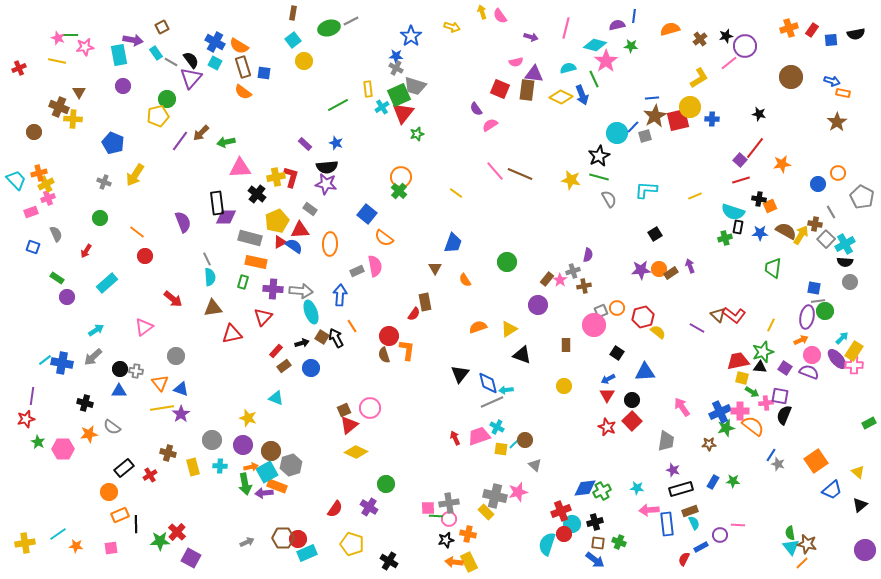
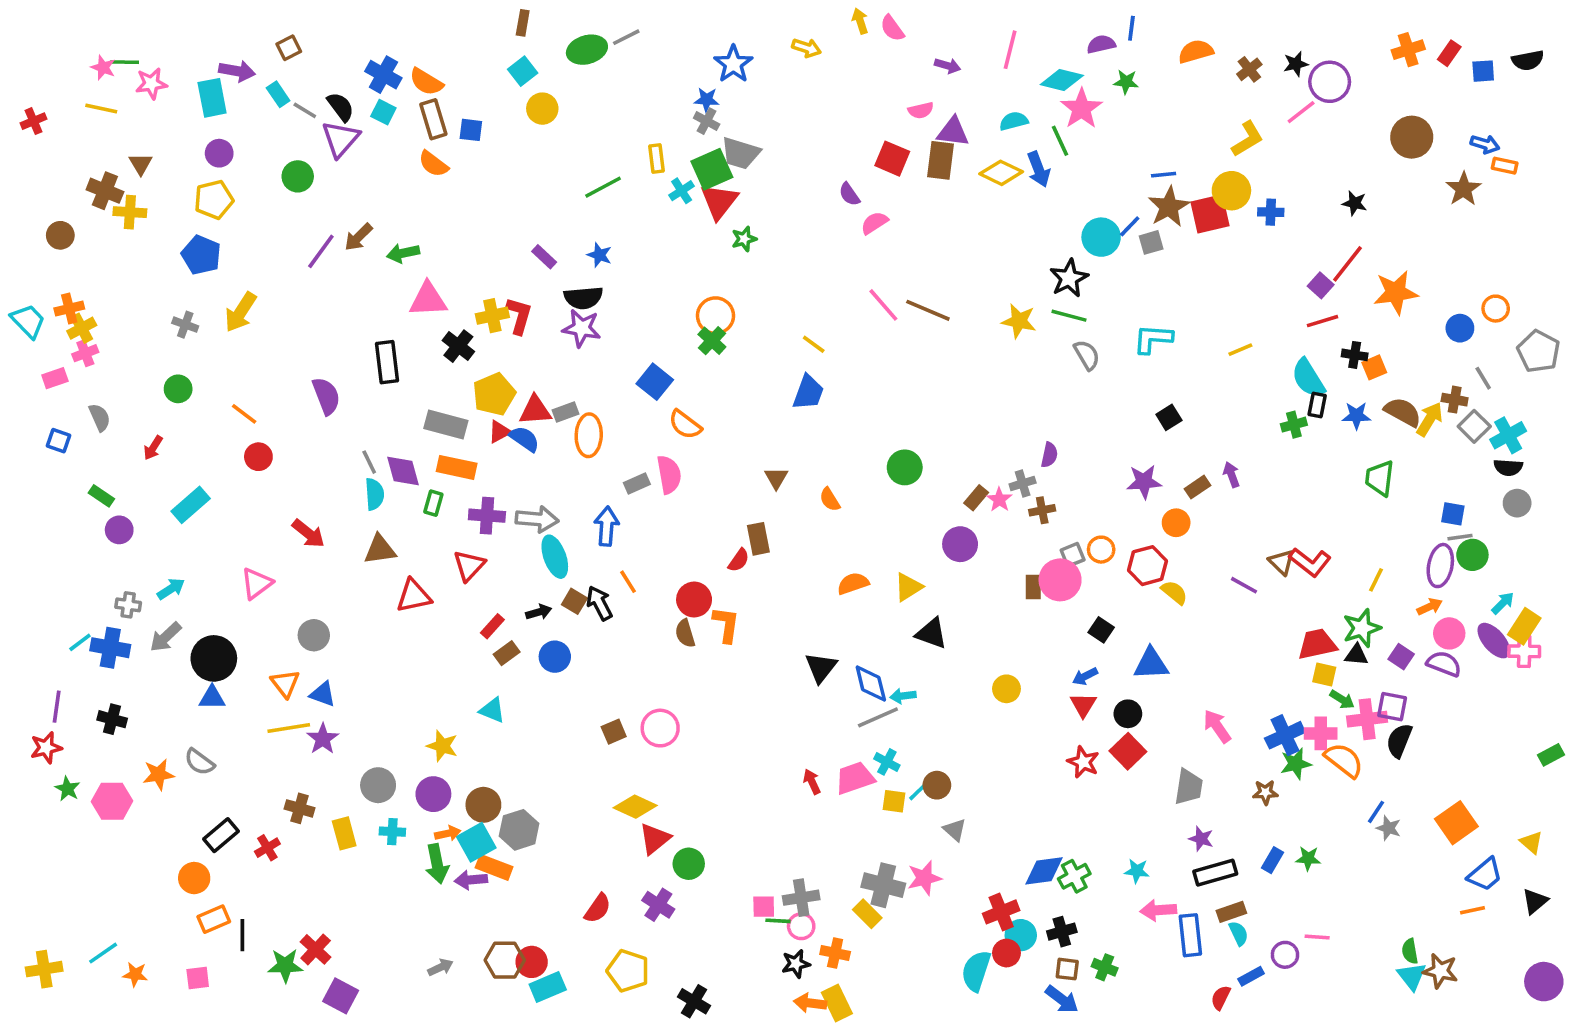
yellow pentagon: (158, 116) -> (214, 200), moved
brown star: (837, 122) -> (1464, 189), moved
orange star: (782, 164) -> (1396, 292), size x1.4
gray rectangle: (310, 209) -> (566, 412), moved, turned -56
cyan semicircle: (733, 212) -> (1308, 378), turned 40
purple diamond: (226, 217) -> (403, 471), moved, turned 75
blue trapezoid: (453, 243) -> (808, 392), moved
orange circle: (659, 269) -> (1176, 523), moved
brown rectangle: (566, 345) -> (1033, 587), moved
black circle: (120, 369) -> (214, 658), size x1.6
gray cross: (136, 371) -> (128, 605), moved
black cross: (85, 403) -> (112, 719), moved
pink cross: (766, 403) -> (1367, 719), size x1.5
red triangle: (349, 425) -> (655, 839), moved
orange line: (802, 563) -> (1472, 910), moved, turned 32

